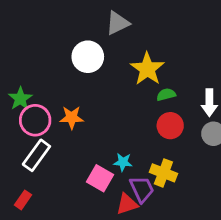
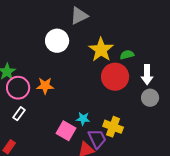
green semicircle: (166, 95) -> (127, 55), moved
red circle: (170, 126) -> (115, 77), moved, size x1.4
white rectangle: (36, 155) -> (19, 114), size x0.6

